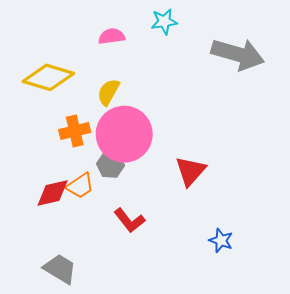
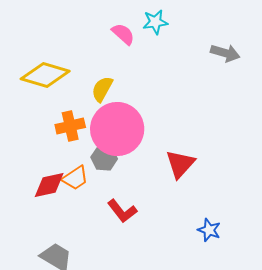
pink semicircle: (112, 36) -> (123, 34), moved, turned 50
gray arrow: (238, 54) -> (225, 53), size x0.6

